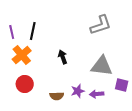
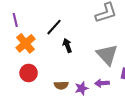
black line: (33, 31) -> (54, 27), moved, turned 30
gray triangle: (102, 66) -> (107, 55), turned 40
purple star: (78, 91) -> (82, 88), moved

